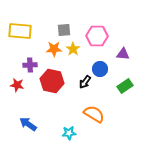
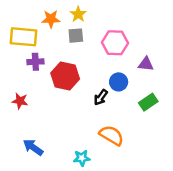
orange star: (54, 49) -> (51, 19), moved
yellow star: (73, 49) -> (78, 14), moved
purple cross: (30, 65) -> (35, 62), moved
red hexagon: (52, 81) -> (65, 76), moved

